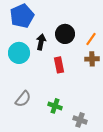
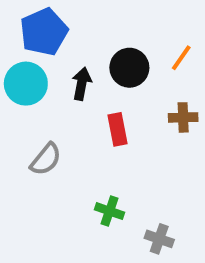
orange line: (91, 39) -> (181, 58), moved
cyan circle: (19, 53) -> (26, 84), moved
gray semicircle: (23, 99) -> (46, 159), moved

